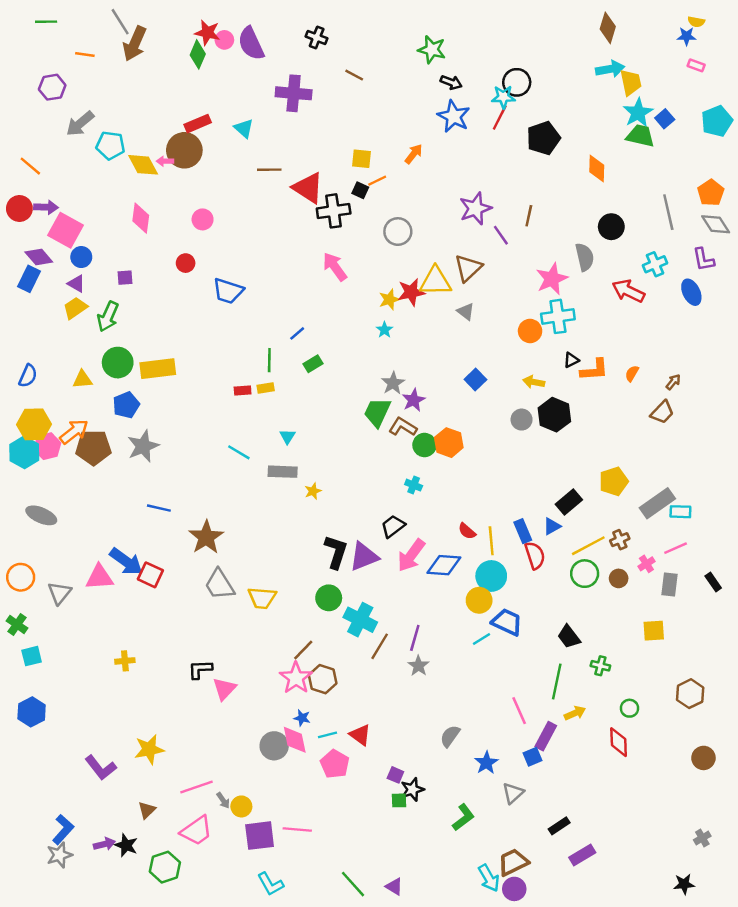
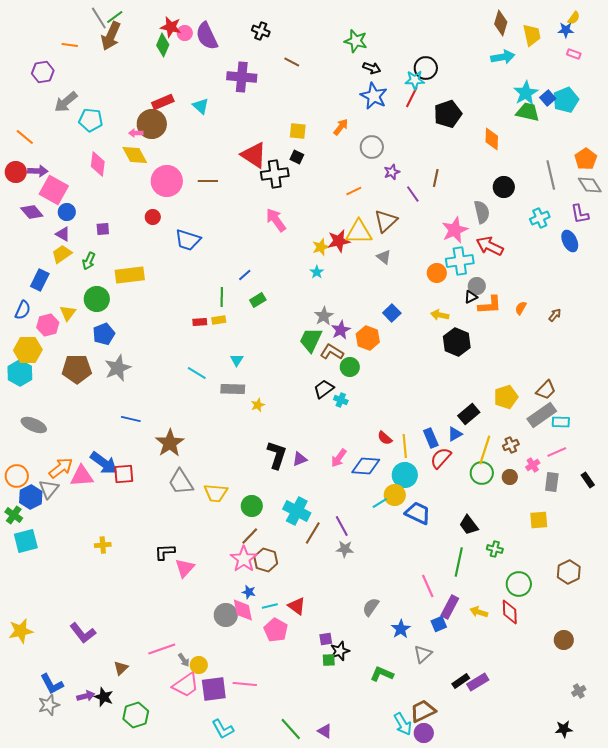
green line: (46, 22) -> (115, 17), moved, turned -36
yellow semicircle: (696, 22) -> (574, 18), turned -64
yellow trapezoid: (631, 82) -> (532, 35), moved
cyan pentagon: (717, 121) -> (566, 100), moved
yellow diamond: (143, 165) -> (135, 155), moved
brown line: (269, 170) -> (208, 181), moved
orange line: (377, 181) -> (354, 191), moved
purple star: (475, 208) -> (392, 172), size x0.6
pink diamond: (141, 218) -> (98, 164), moved
pink circle: (203, 219) -> (167, 181), size x1.8
gray circle: (398, 232) -> (372, 147), moved
blue rectangle: (29, 279) -> (40, 280), moved
red arrow: (628, 291) -> (490, 246), moved
green arrow: (108, 316) -> (89, 261), size x0.7
yellow rectangle: (158, 369) -> (130, 275), moved
yellow triangle: (82, 380) -> (68, 313), turned -48
brown trapezoid: (662, 412) -> (546, 390), moved
gray circle: (522, 420) -> (477, 286), moved
orange arrow: (74, 432) -> (61, 468), moved
orange hexagon: (449, 443) -> (368, 338), moved
pink hexagon: (47, 446) -> (48, 325), moved
black trapezoid: (393, 526) -> (324, 389), moved
yellow line: (588, 546) -> (485, 450), turned -44
pink arrow: (411, 555) -> (339, 458), size x0.7
red semicircle: (535, 555) -> (441, 458), turned -120
purple triangle: (364, 557) -> (300, 459), size x0.6
red square: (150, 575) -> (124, 474), turned -30
green circle: (329, 598) -> (252, 506), moved
purple line: (415, 638) -> (342, 526), turned -45
cyan line: (482, 639) -> (380, 503), moved
cyan square: (32, 656) -> (26, 541), size x1.4
gray star: (418, 666) -> (345, 549), turned -30
green circle: (629, 708) -> (519, 584), size x1.6
blue hexagon: (32, 712) -> (31, 497), moved
yellow arrow: (575, 713) -> (479, 612), moved, turned -138
yellow star: (149, 749) -> (21, 631), moved
brown circle: (703, 758) -> (564, 640), moved
purple square: (395, 775) -> (326, 639), turned -32
green L-shape: (463, 817) -> (382, 674), turned -120
blue L-shape: (63, 829) -> (52, 684), turned 110
pink trapezoid: (196, 831) -> (186, 685), moved
purple rectangle: (582, 855) -> (478, 682), moved

